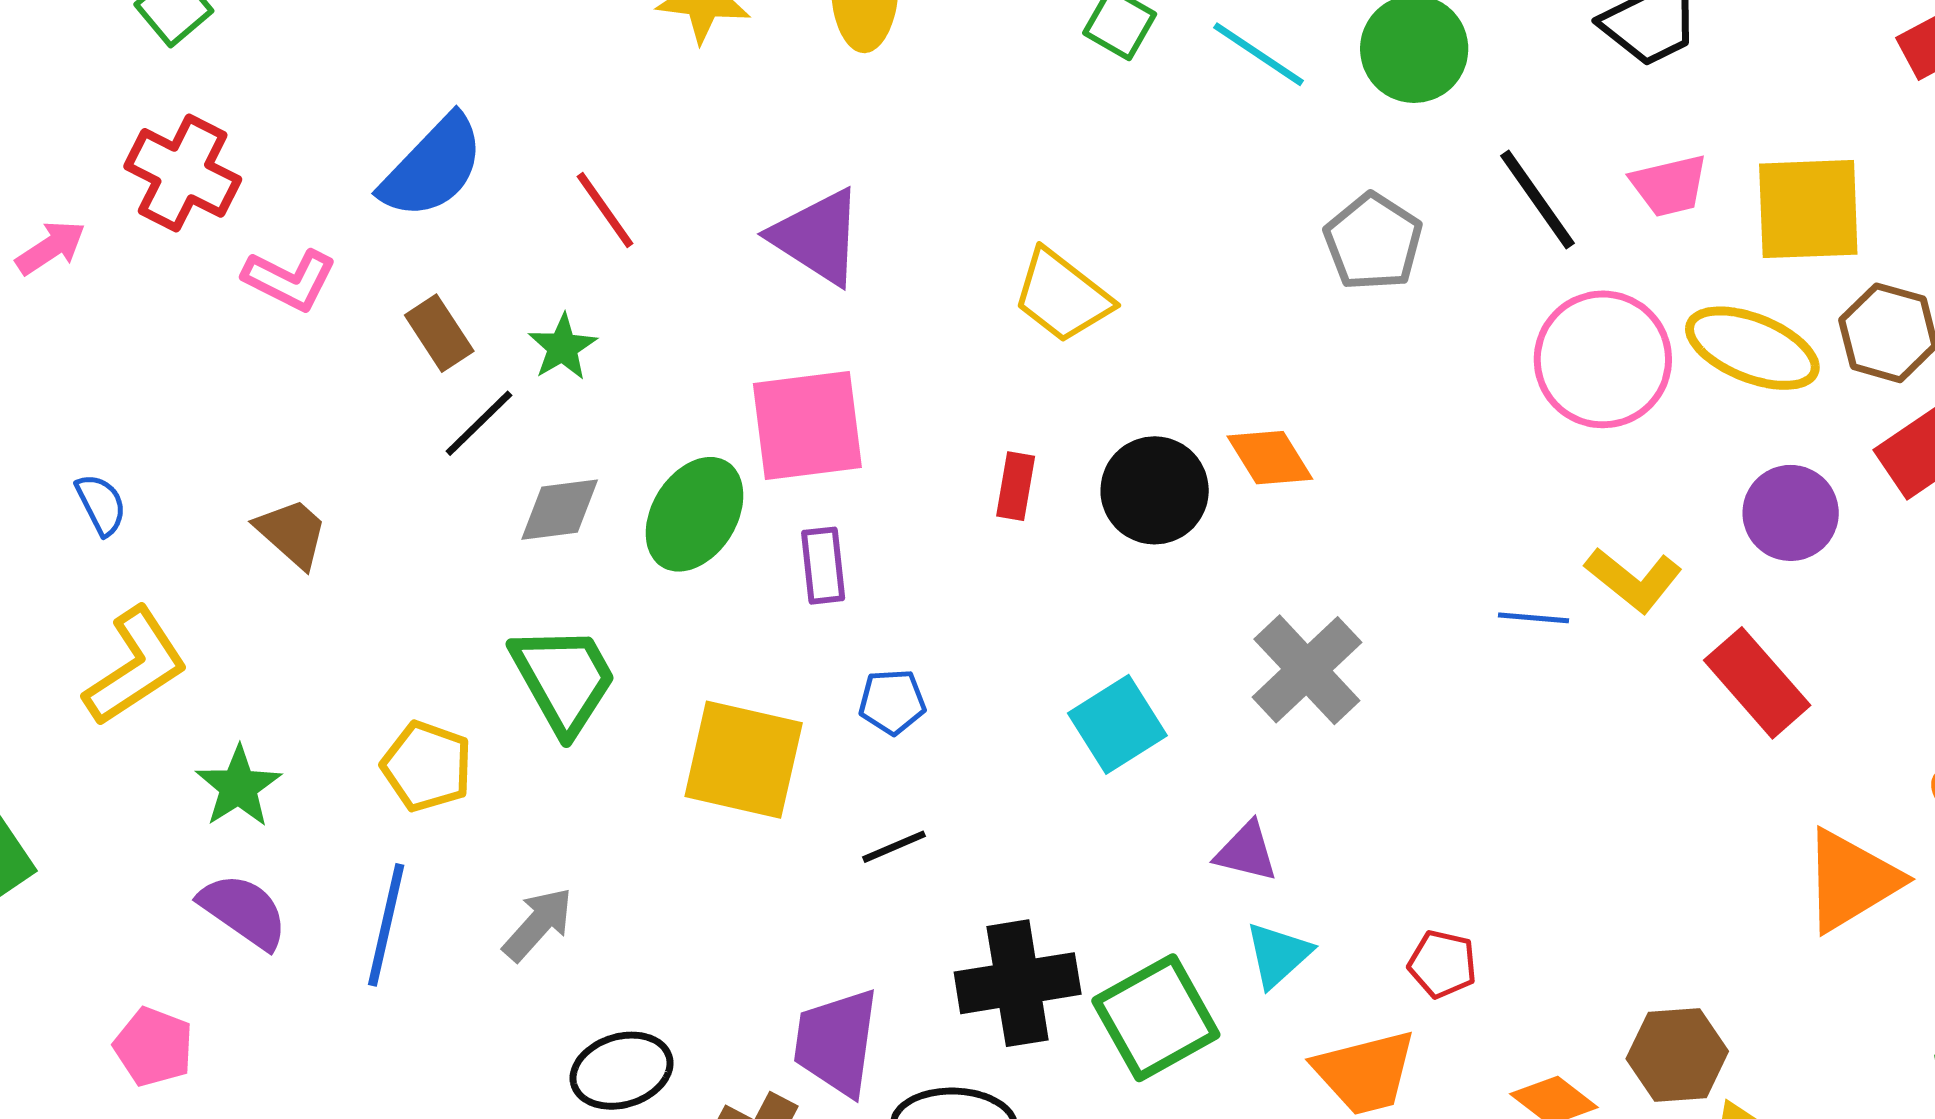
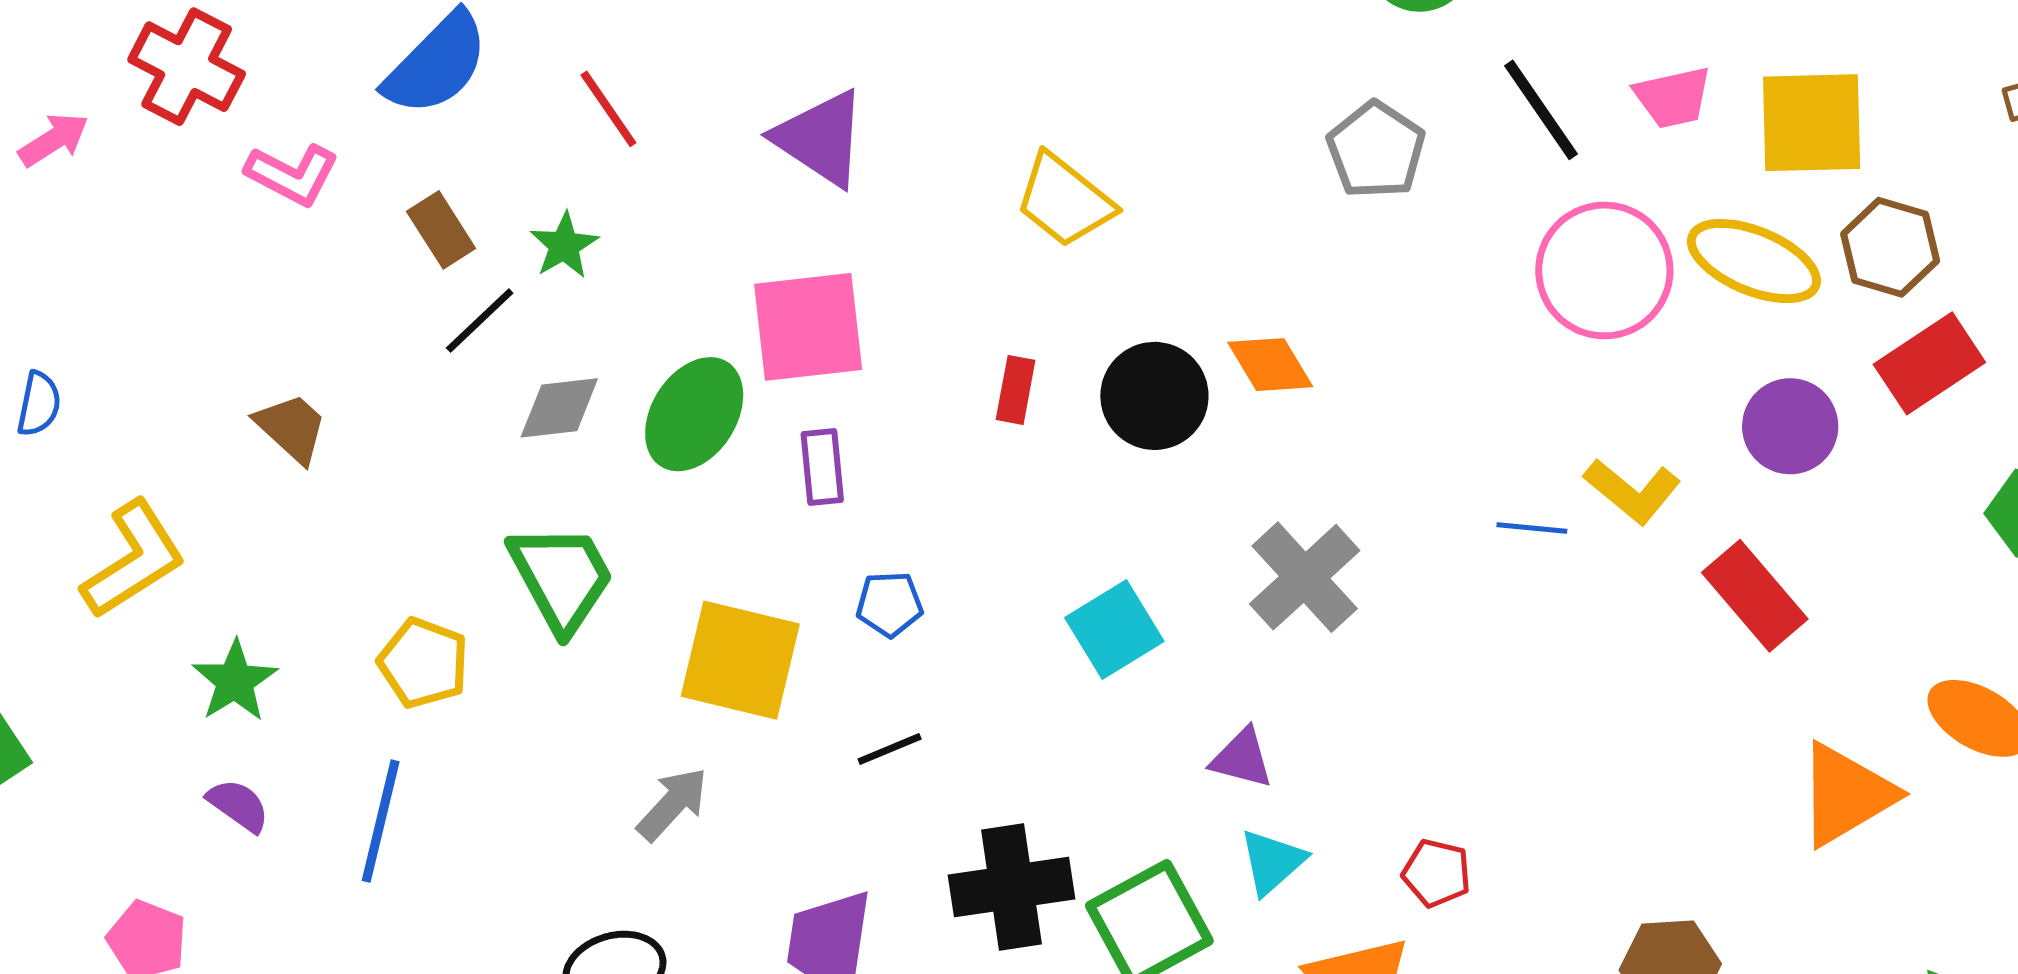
blue semicircle: (101, 504) -> (39, 404), moved, turned 38
purple semicircle: (244, 911) -> (238, 805), size x0.7
gray arrow: (538, 924) -> (673, 804), moved

